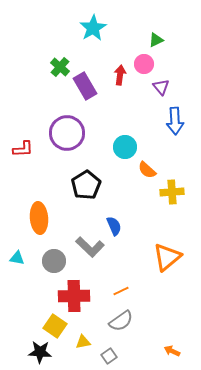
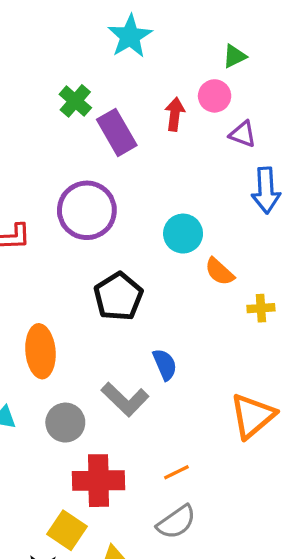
purple triangle: (161, 87) -> (243, 134), turned -30
yellow cross: (172, 192) -> (261, 308), size x0.7

